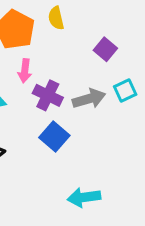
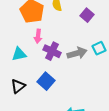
purple square: (105, 49) -> (87, 15), moved
blue square: (54, 137) -> (46, 81), moved

